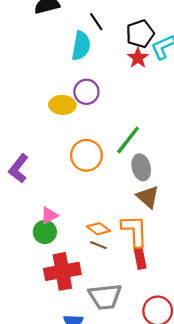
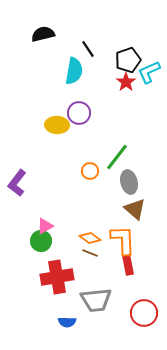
orange circle: (86, 155) -> (90, 171), moved, size x0.6

